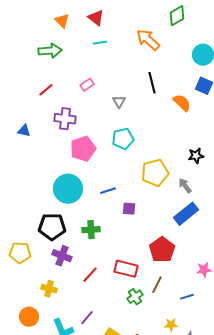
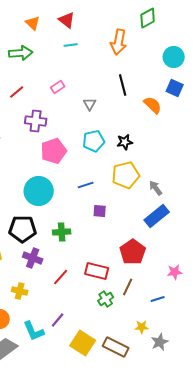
orange arrow: (148, 40) -> (119, 42), turned -120
black star: (196, 156) -> (125, 142), moved
blue line: (108, 191) -> (86, 185), moved

